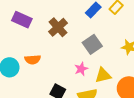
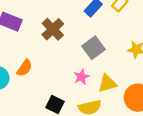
orange semicircle: (33, 60) -> (25, 68), turned -49

